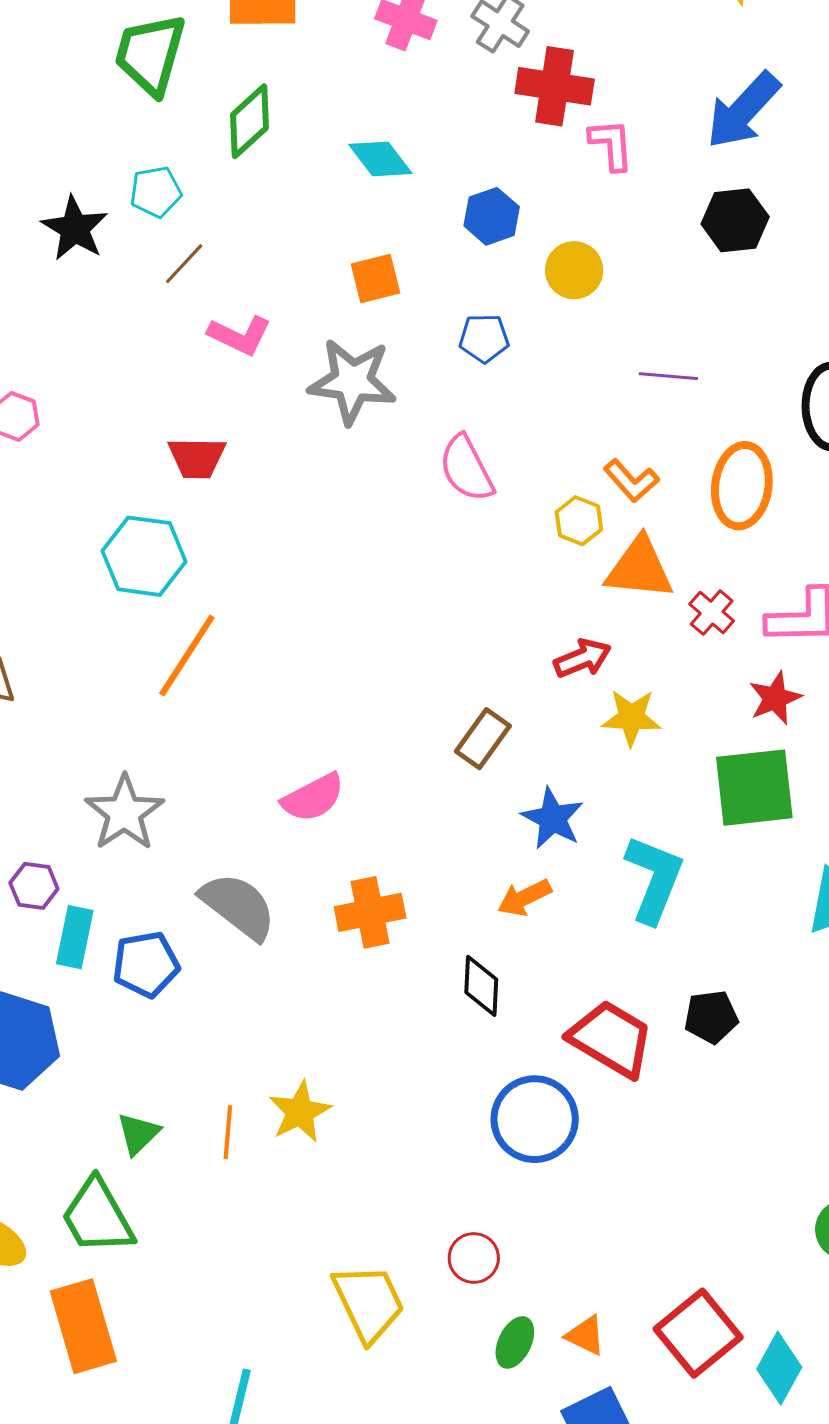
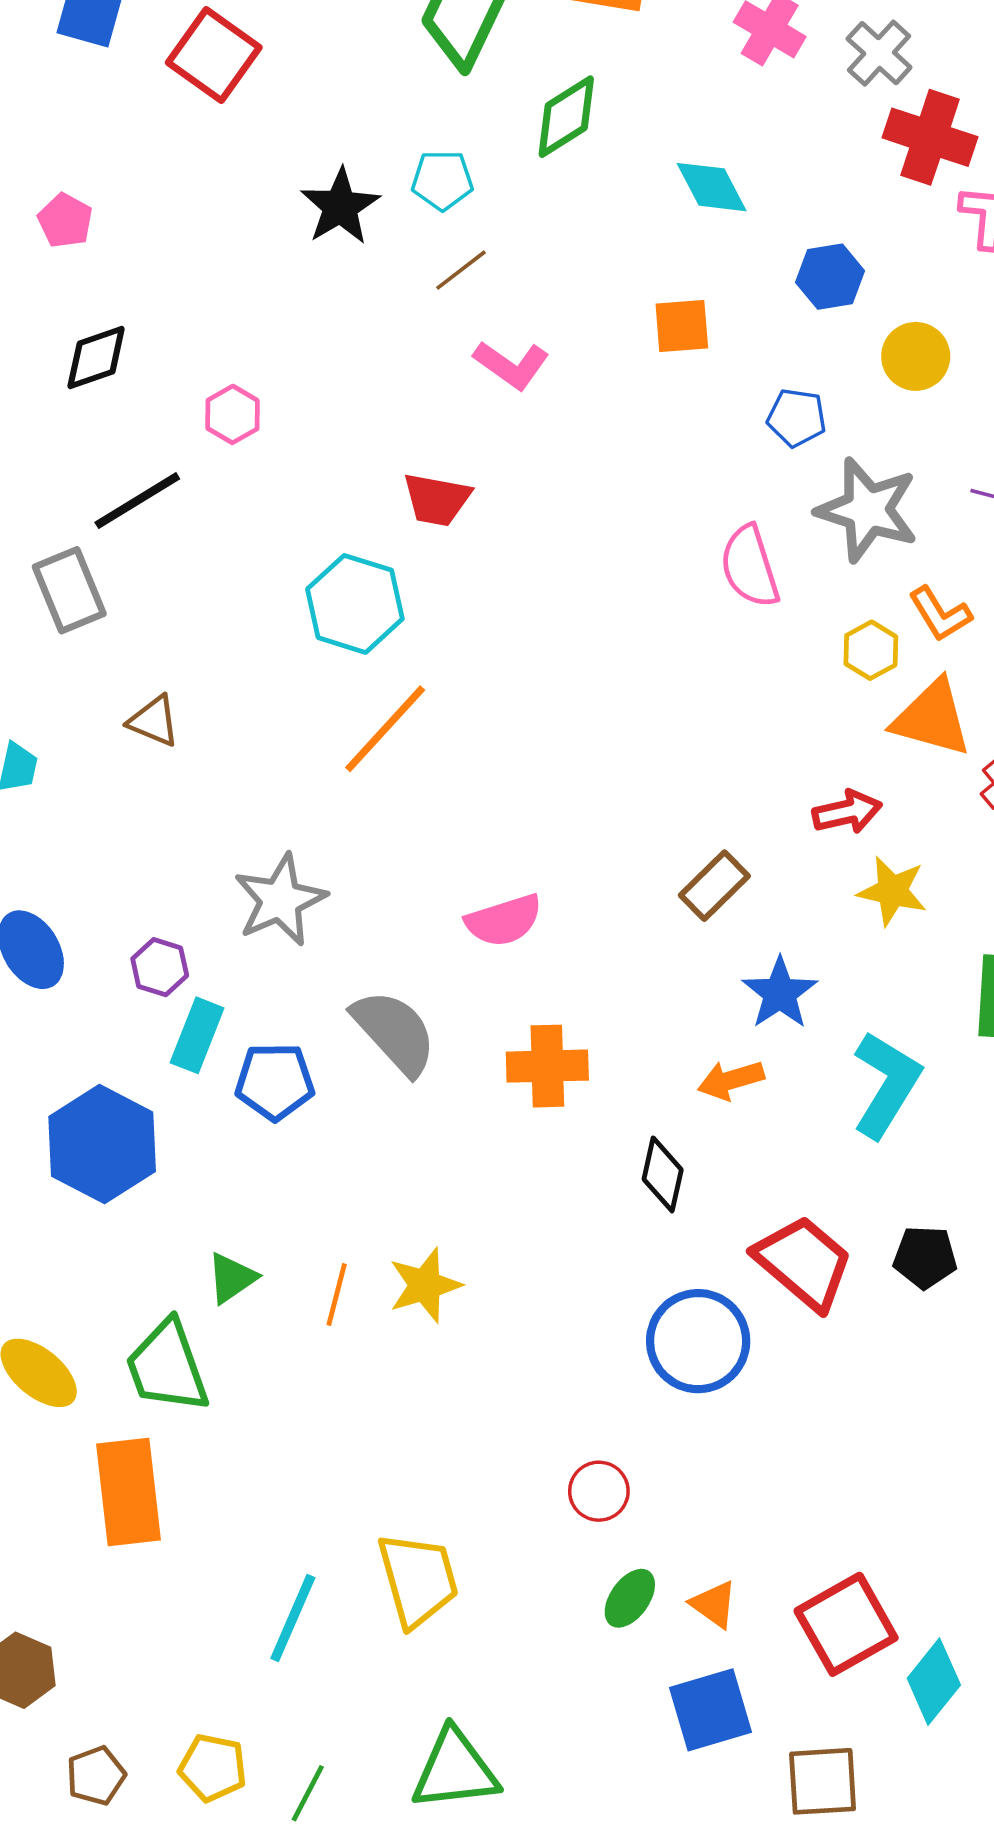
gray star: (352, 381) -> (867, 510), moved
yellow trapezoid: (369, 1303) -> (418, 1580), moved

